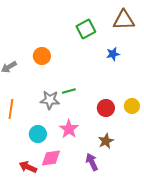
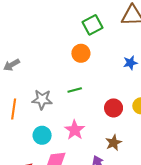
blue star: (113, 54) -> (130, 63), moved
orange circle: (42, 56) -> (81, 53), moved
gray star: (50, 100) -> (42, 100), moved

